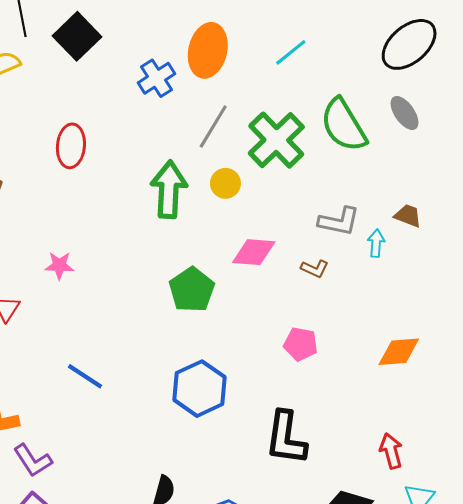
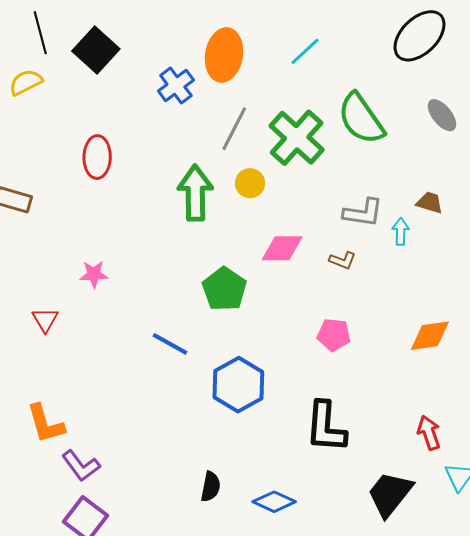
gray ellipse: (404, 113) -> (442, 115), moved
blue line: (85, 376) -> (170, 344), moved

